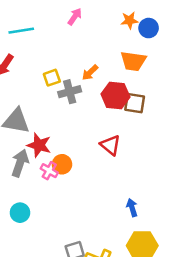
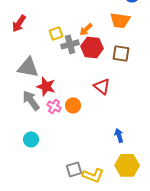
red hexagon: (115, 95) -> (92, 47), moved
gray arrow: (20, 163) -> (31, 100), turned -55
orange circle: (62, 164) -> (73, 105), moved

